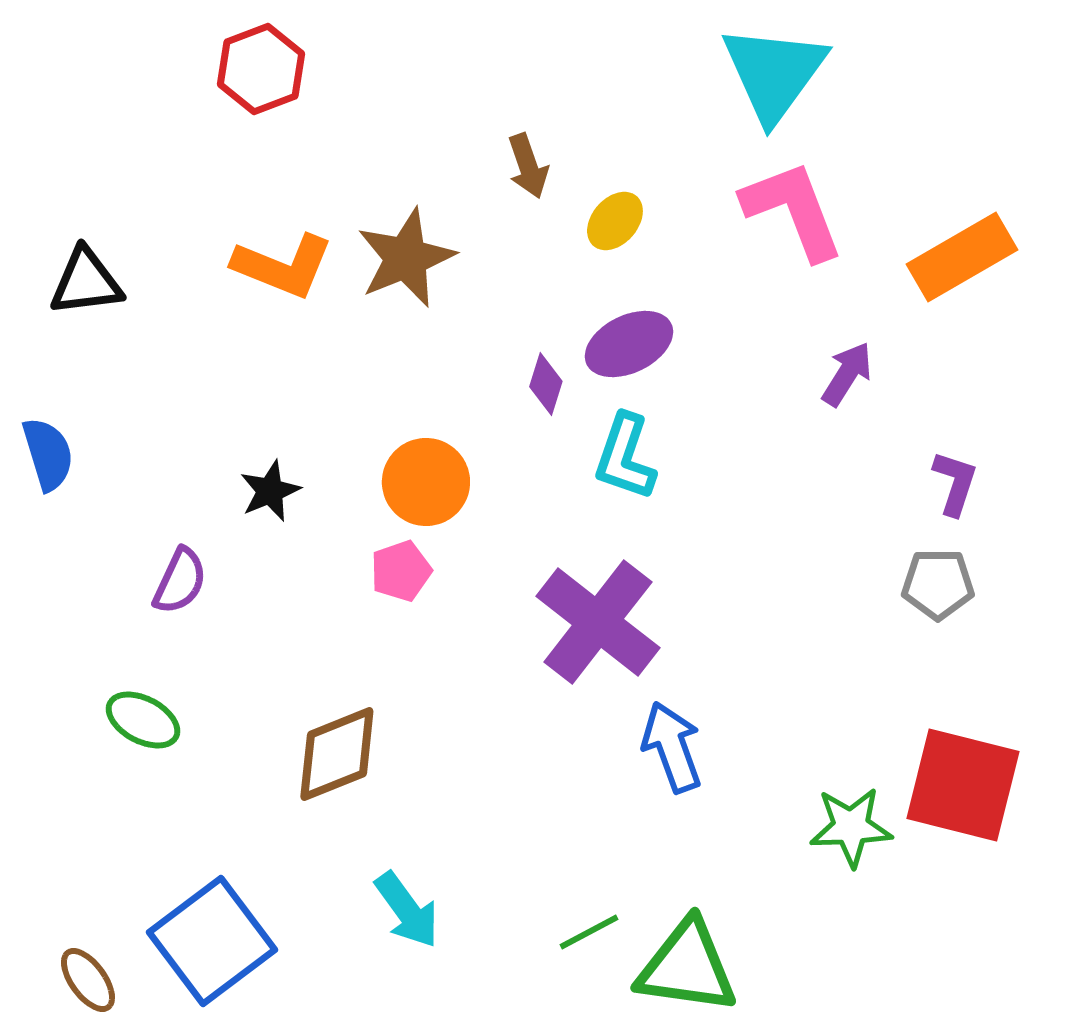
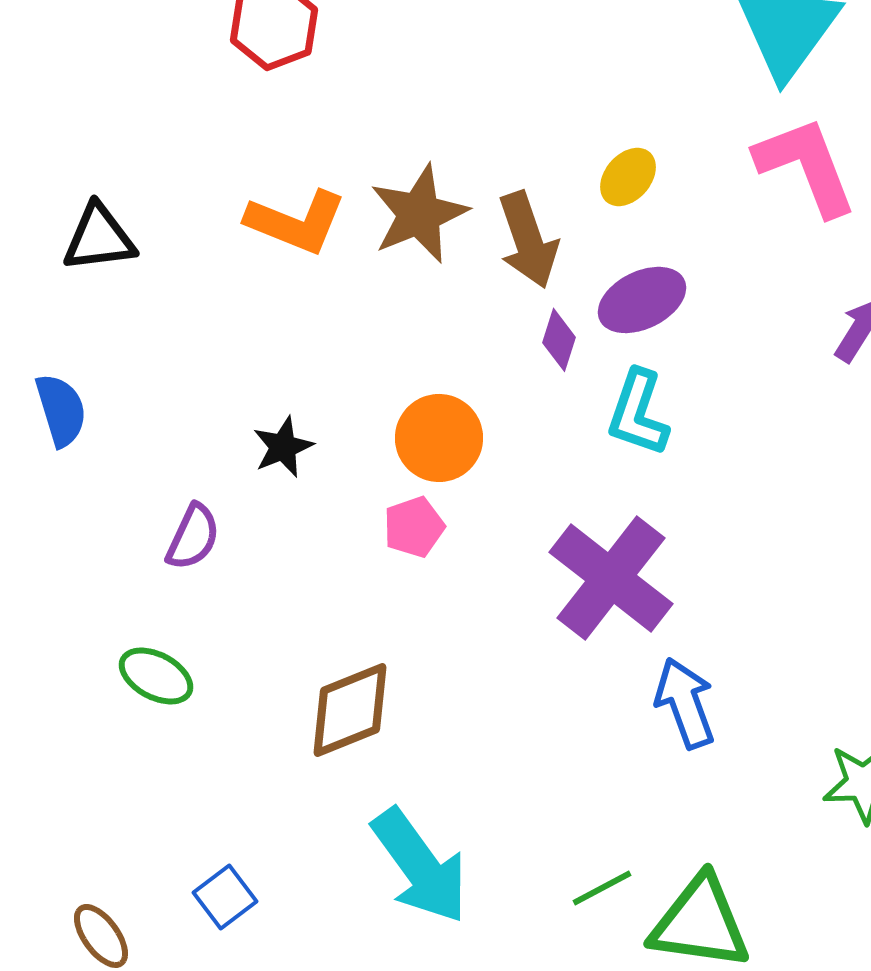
brown arrow: (528, 166) -> (528, 240), moved, size x1.5
cyan arrow: (407, 910) -> (420, 866), size x1.5
blue square: (212, 941) -> (225, 897), size x0.5

